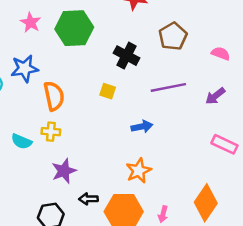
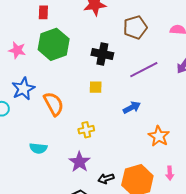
brown pentagon: (173, 36) -> (135, 27), turned 30
yellow cross: (51, 132) -> (86, 130), moved
orange star: (139, 171) -> (159, 136), moved

